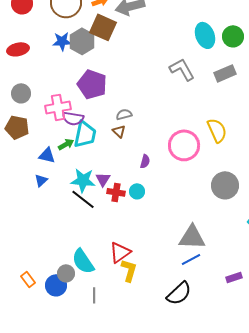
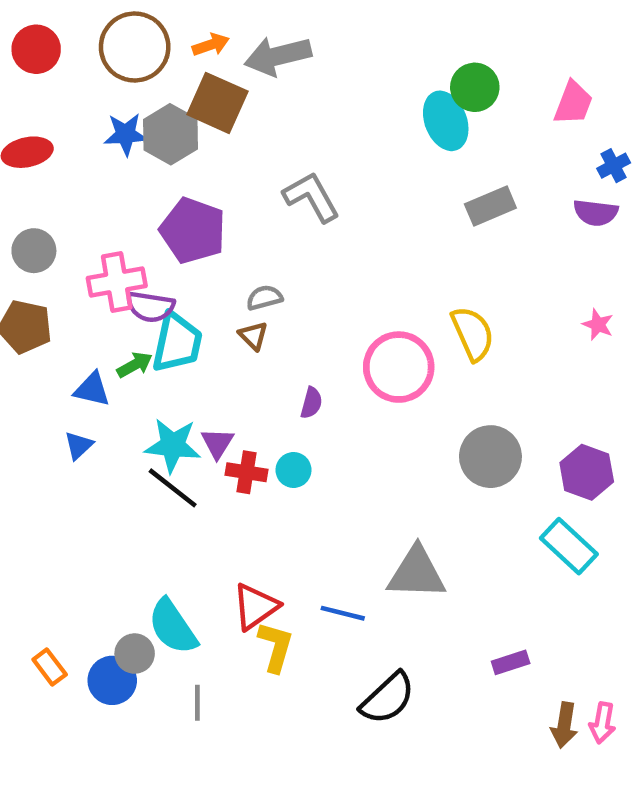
green circle: (233, 36) -> (475, 87), moved
gray L-shape: (182, 69) -> (311, 197), moved
blue line: (191, 259) -> (343, 613), moved, turned 42

